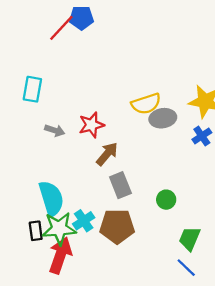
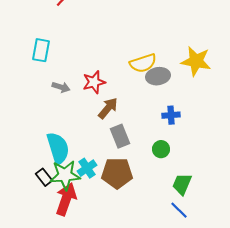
blue cross: (202, 136) -> (171, 115), moved, turned 30
black rectangle: (36, 231) -> (44, 177), turned -30

